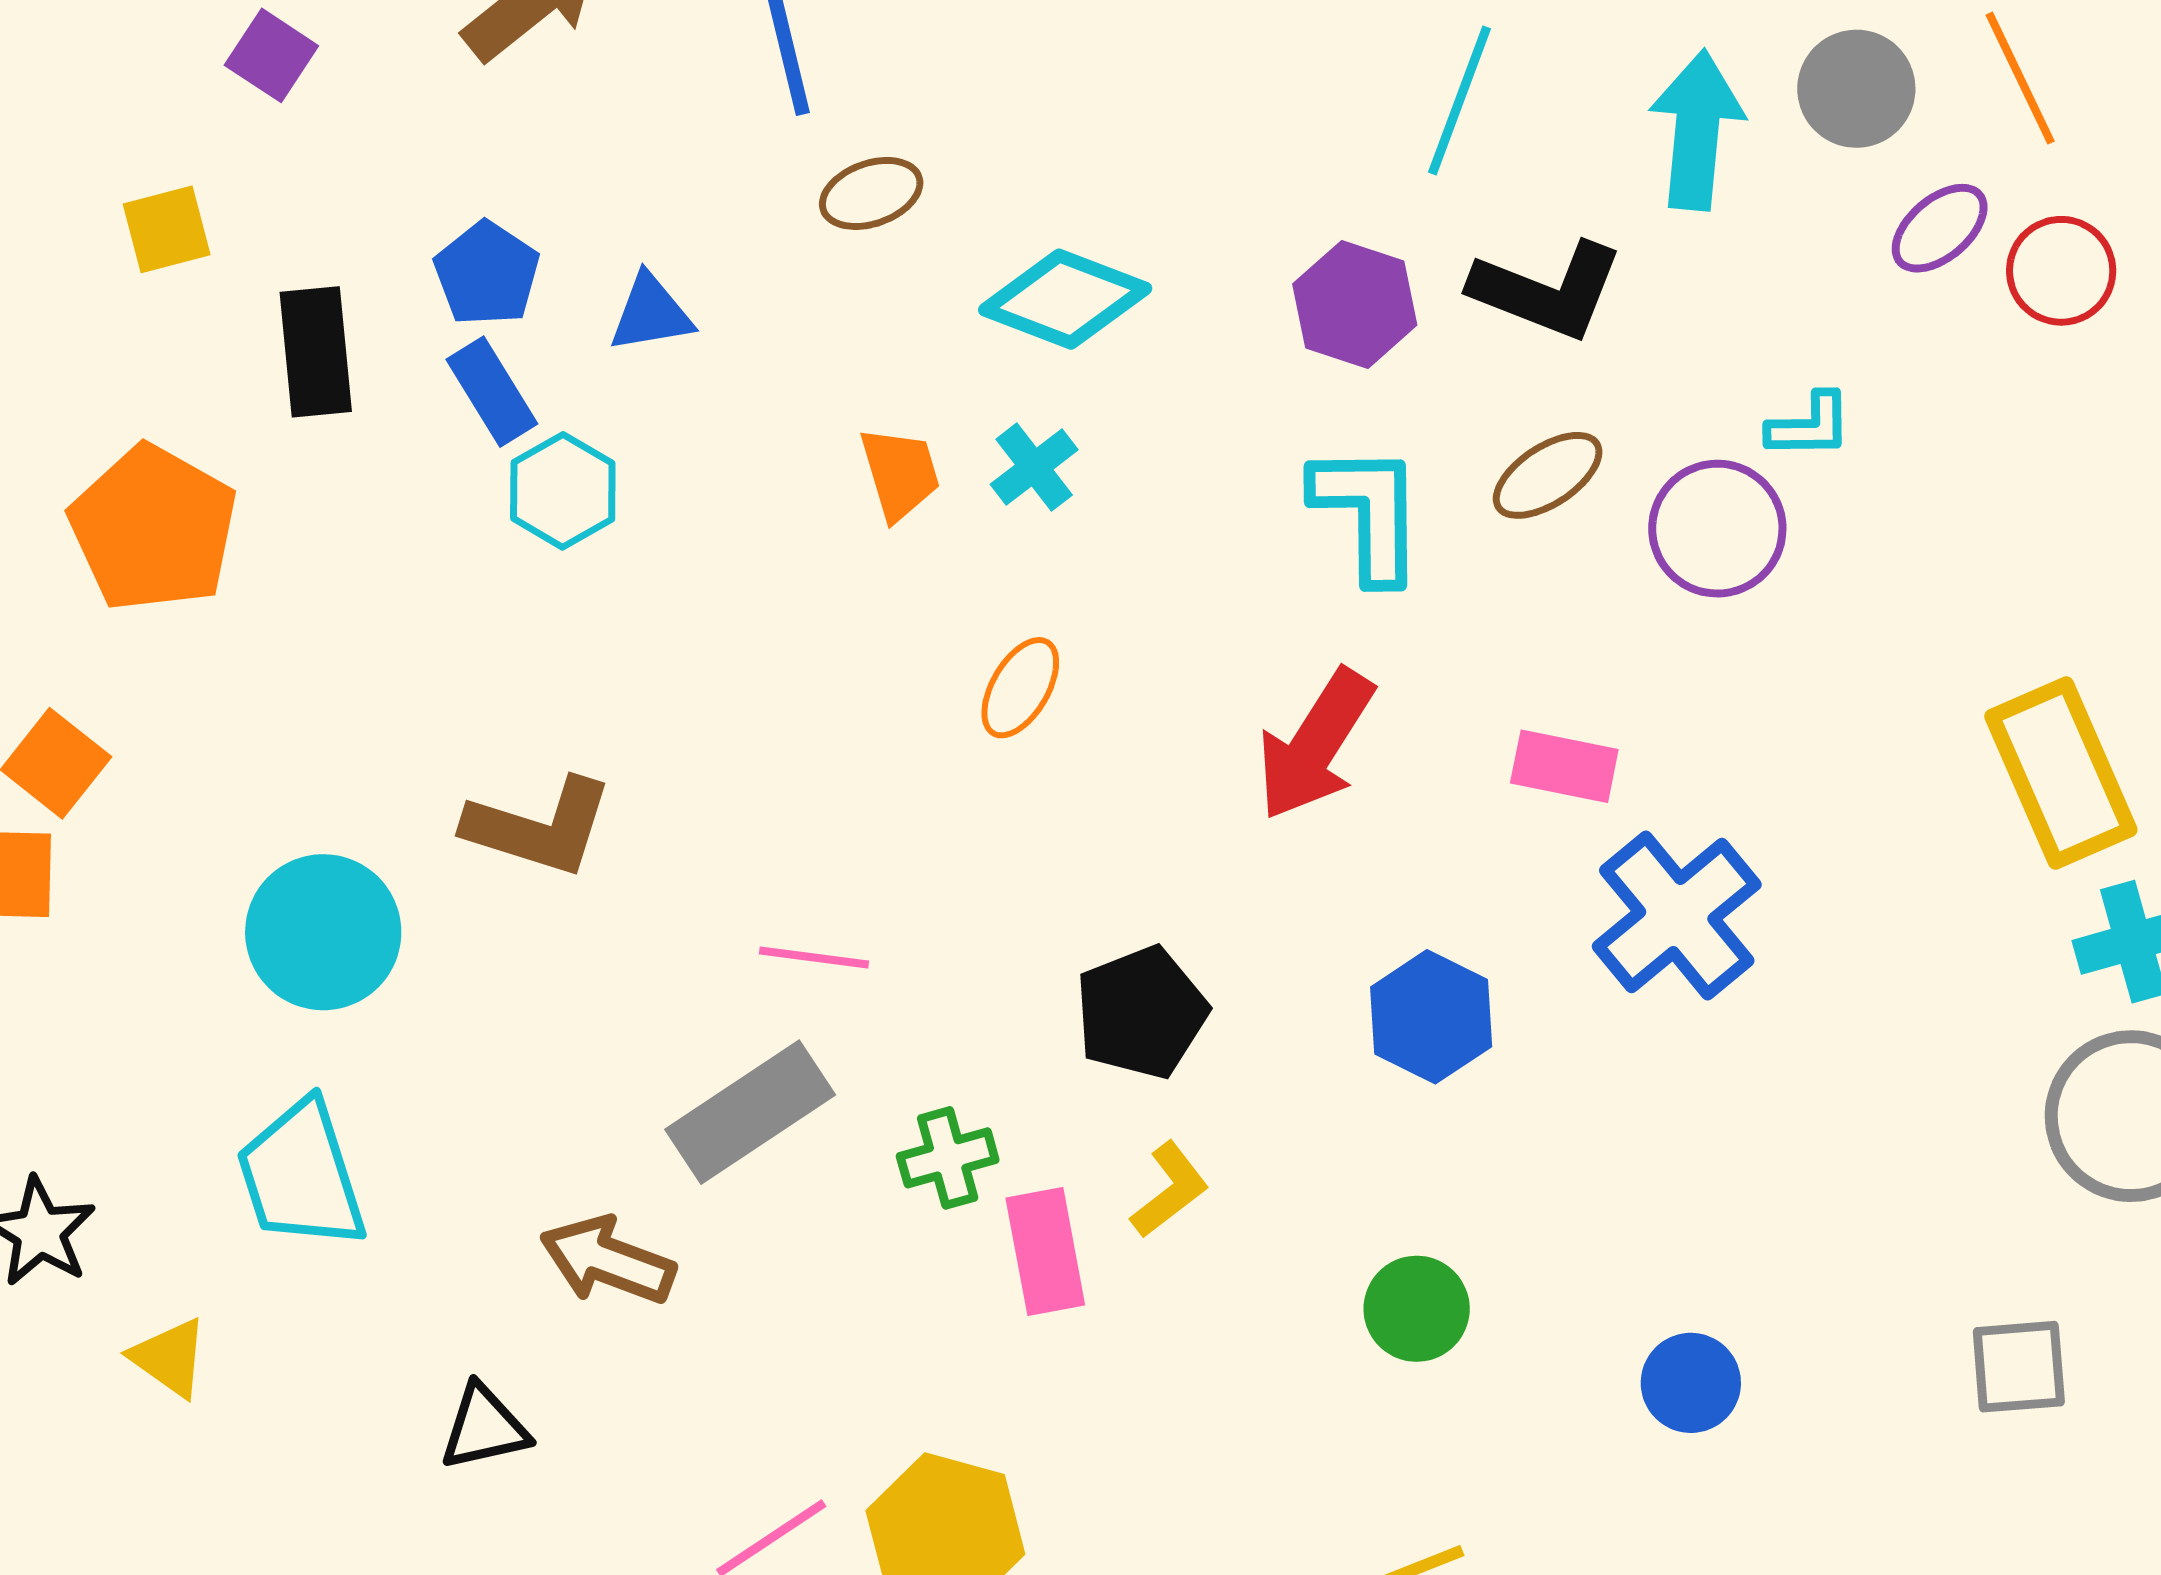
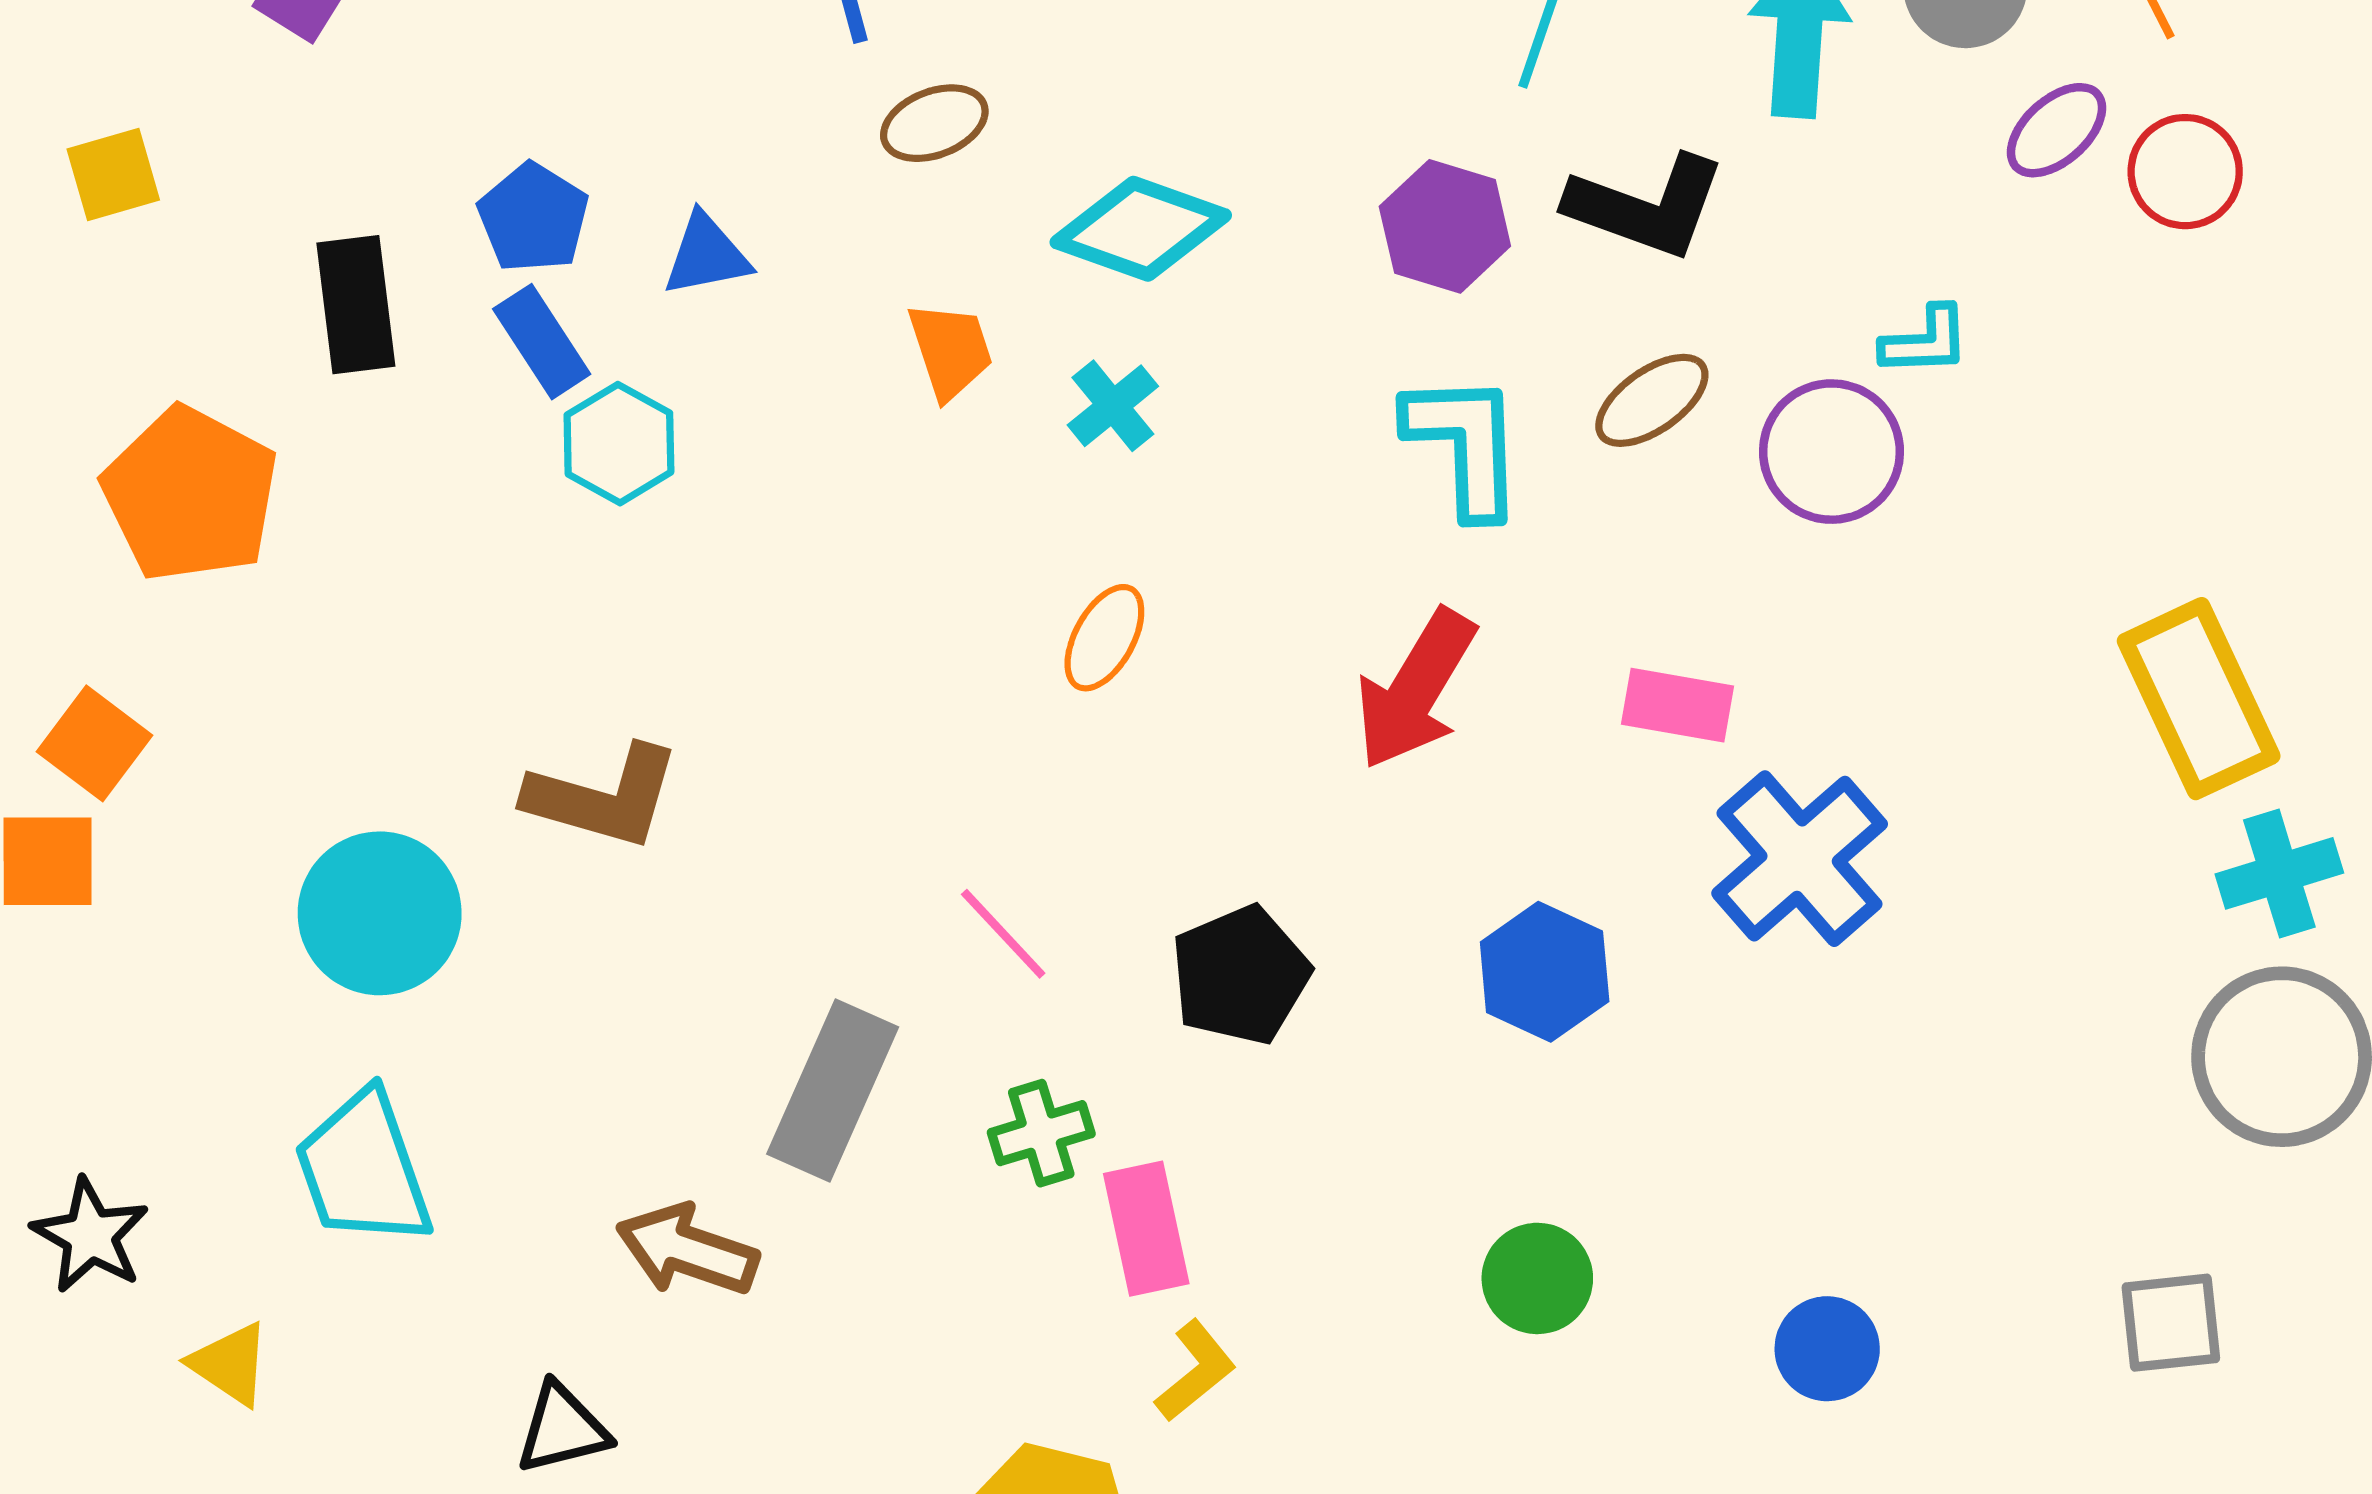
yellow square: (167, 229) -> (113, 174), moved
orange trapezoid: (900, 473) -> (950, 350), moved
pink line: (814, 957) -> (1003, 934), moved, turned 41
gray rectangle: (750, 1112) -> (833, 1090), turned -31
yellow L-shape: (1170, 1190) -> (1195, 1371), moved

